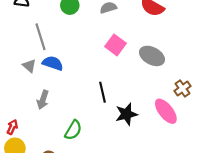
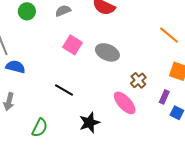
black line: (102, 92) -> (64, 90), turned -42
black star: (126, 114) -> (89, 123), moved

